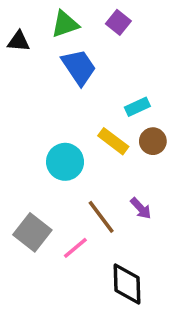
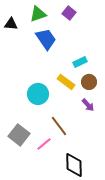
purple arrow: (141, 208) -> (88, 105), moved

